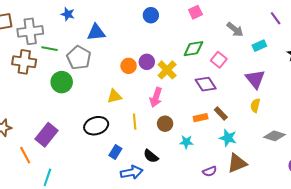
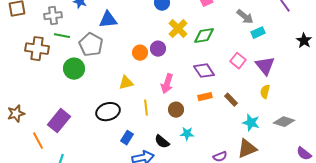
gray cross: (30, 31) -> (53, 16), moved, size x0.7
cyan rectangle: (259, 46) -> (258, 33), moved
pink square: (219, 60) -> (238, 61), moved
yellow cross: (167, 70) -> (178, 29), moved
purple diamond: (206, 84) -> (204, 71), moved
orange rectangle: (201, 118) -> (205, 97), moved
cyan star: (228, 138) -> (251, 123), moved
cyan star: (186, 142) -> (187, 134), moved

